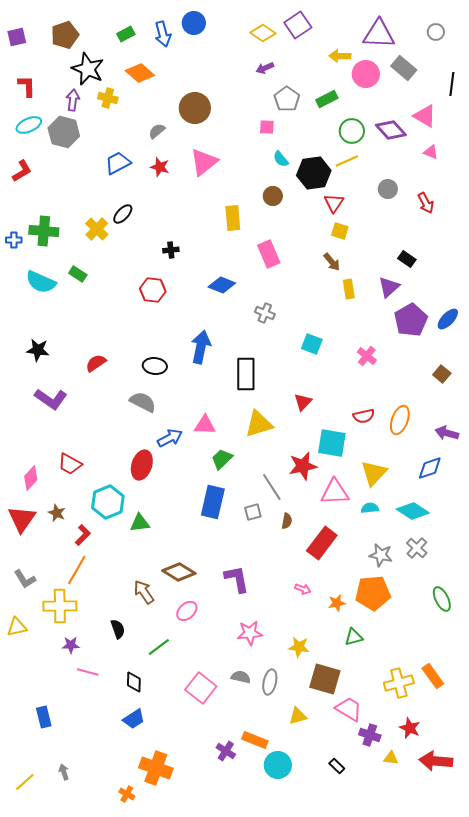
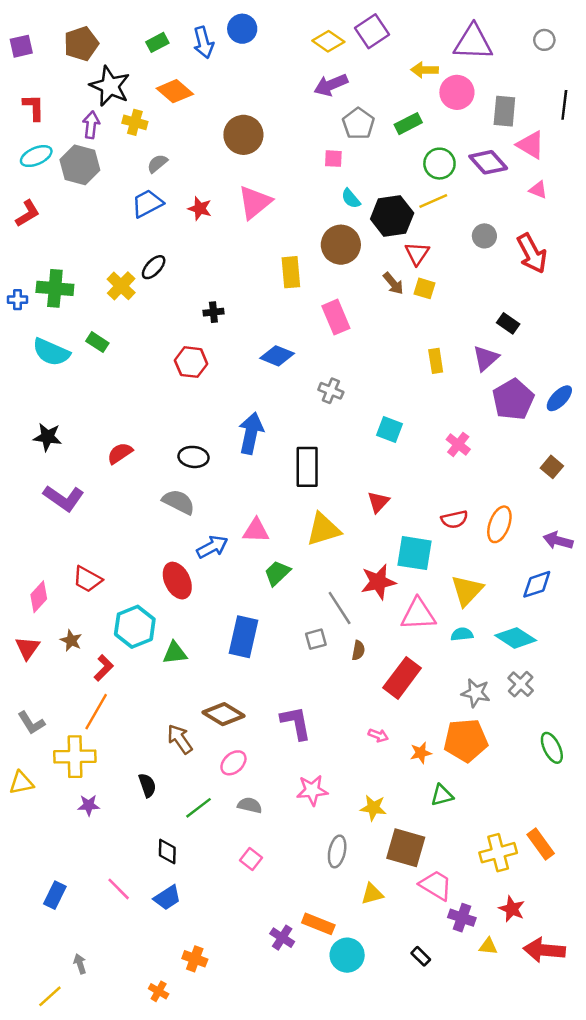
purple arrow: (265, 68) -> (331, 85), size x1.5
gray rectangle: (404, 68) -> (504, 111), moved, turned 55
gray semicircle: (157, 131) -> (157, 164), moved
brown circle: (273, 196) -> (341, 245), size x1.6
red arrow: (426, 203) -> (532, 253), size x1.5
brown arrow: (332, 262) -> (393, 283), moved
red ellipse: (142, 465) -> (177, 581), turned -44
blue rectangle: (213, 502) -> (243, 637), moved
red triangle: (22, 519) -> (27, 648), size x0.7
pink line: (88, 672) -> (119, 889), moved, turned 30
gray semicircle: (241, 677) -> (250, 805), moved
pink square: (201, 688) -> (251, 859), size x0.6
blue rectangle: (44, 717) -> (55, 895), turned 40
orange cross: (156, 768) -> (195, 959), size x0.6
yellow line: (25, 782) -> (50, 996), moved

